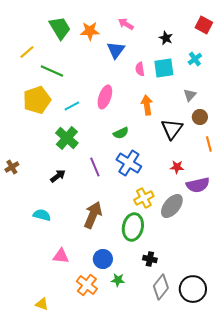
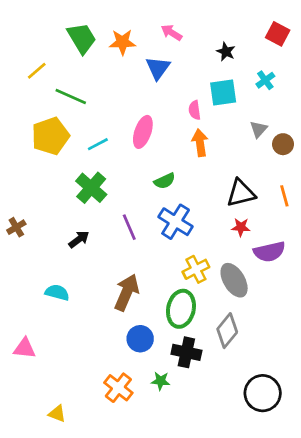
pink semicircle: (140, 69) -> (195, 110), moved
brown circle: (200, 117) -> (283, 144), moved
black triangle: (172, 129) -> (241, 193), moved, turned 40
gray ellipse: (172, 206) -> (234, 280), turned -70
pink triangle: (61, 256) -> (24, 348), moved
blue circle: (103, 259) -> (140, 339), moved
black cross: (150, 259) -> (186, 352), moved, size x1.5
gray diamond: (161, 287) -> (227, 331), moved

